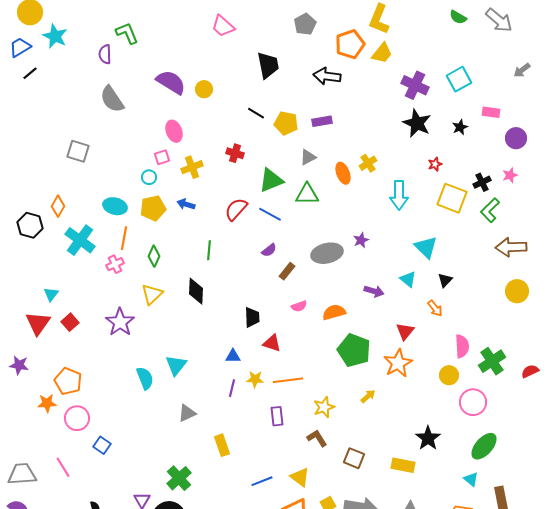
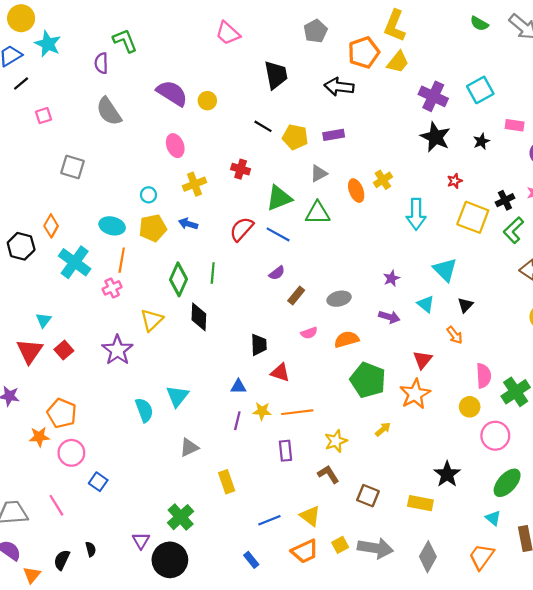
pink square: (162, 157) -> (44, 116), moved
purple star: (361, 240) -> (391, 278), moved
gray ellipse: (327, 253) -> (339, 299), moved, size x0.7
green diamond: (154, 256) -> (178, 279), moved, size x1.4

